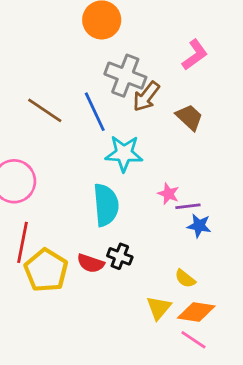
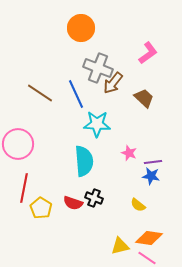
purple line: (188, 206) -> (153, 162), moved
yellow pentagon: (46, 270) -> (41, 208), size x0.7
yellow semicircle: (185, 279) -> (138, 205), moved
yellow triangle: (159, 308) -> (120, 246), moved, turned 36

